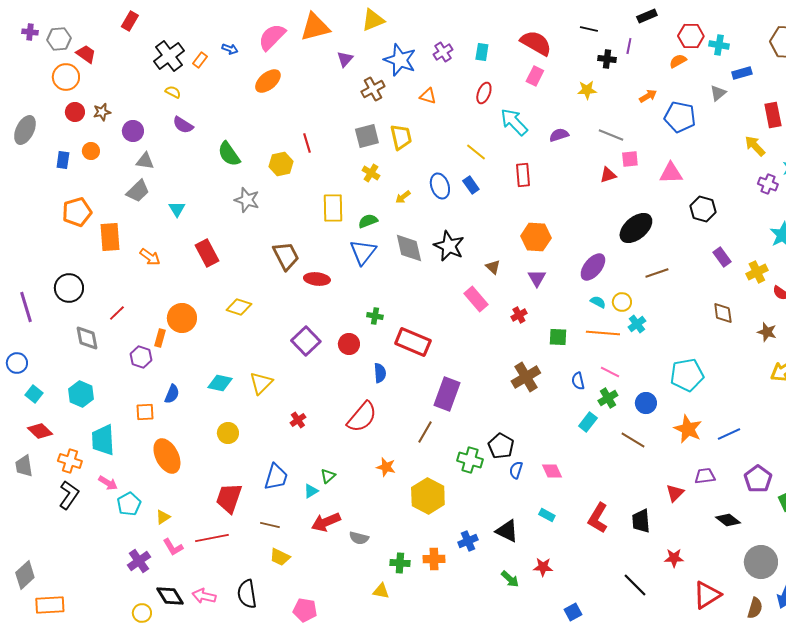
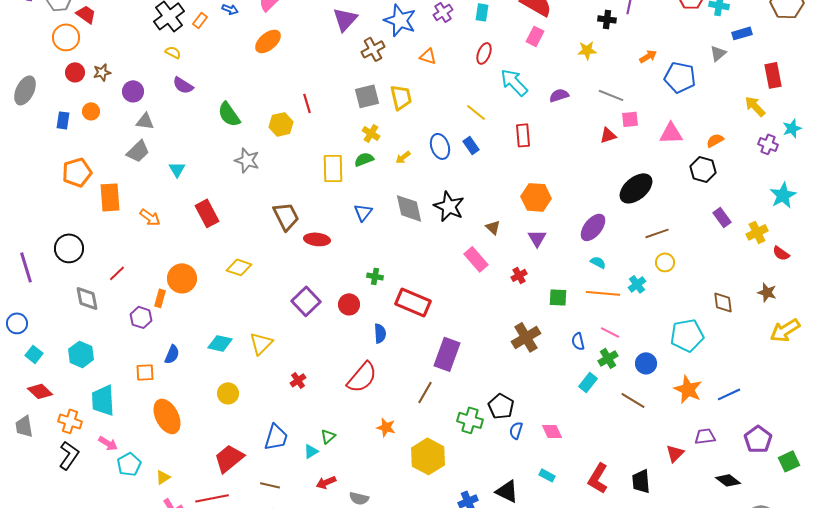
purple triangle: (345, 59) -> (345, 19), size x1.5
orange semicircle: (678, 61) -> (715, 140), moved
green semicircle: (368, 221) -> (364, 159), moved
blue triangle: (363, 252) -> (363, 212), size x0.7
yellow circle: (622, 302) -> (665, 262), moved
brown diamond: (723, 313) -> (723, 302), moved
red trapezoid: (229, 498) -> (229, 458), turned 32
red arrow: (326, 522) -> (326, 482), size x0.7

